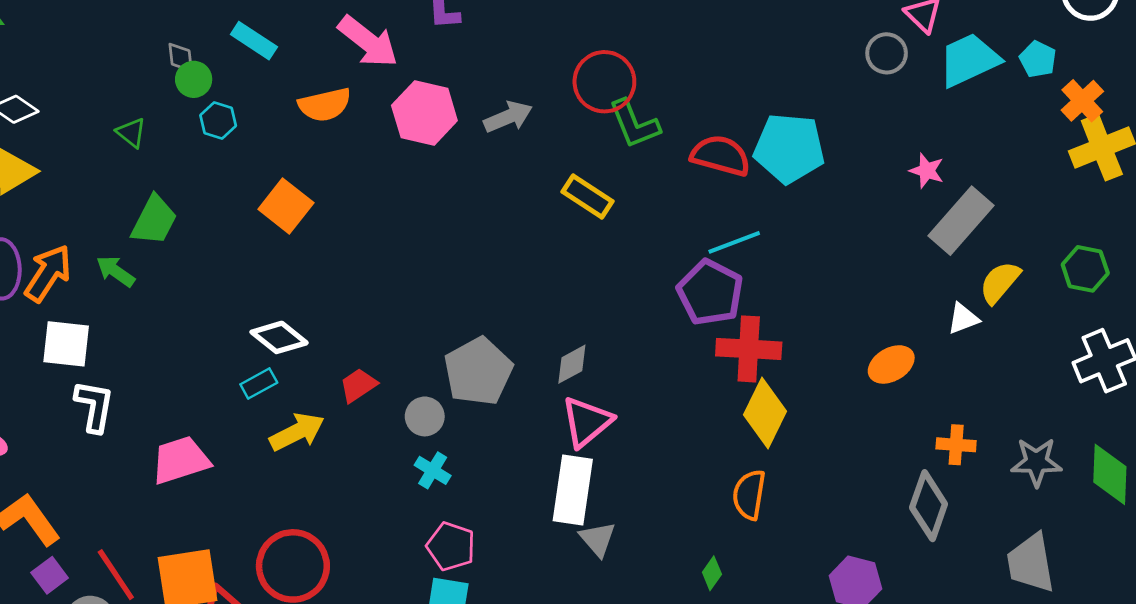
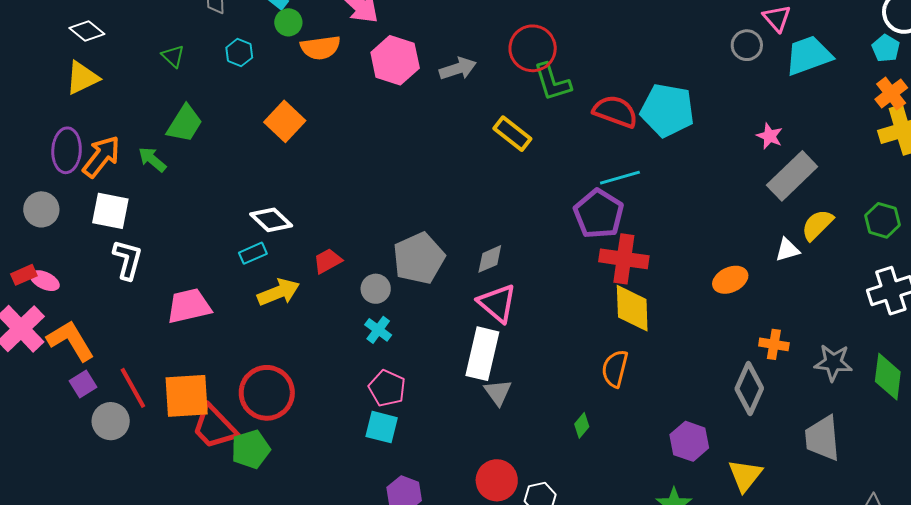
cyan pentagon: (1038, 59) -> (886, 48), moved
green circle: (194, 79) -> (288, 22), moved
yellow diamond: (765, 413) -> (632, 308), turned -33
pink triangle: (587, 422) -> (497, 303), turned -45

